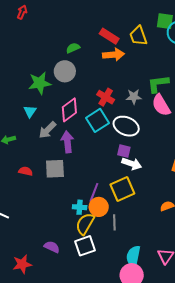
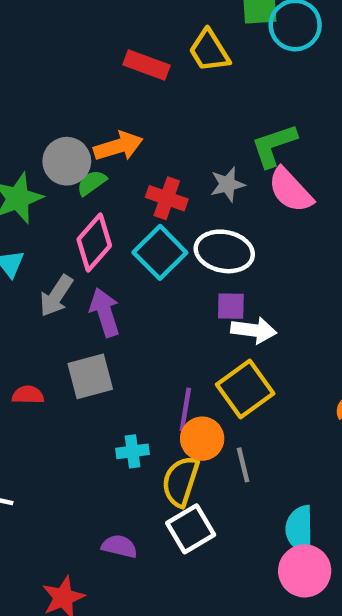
green semicircle: (73, 48) -> (92, 183), moved
orange arrow: (114, 55) -> (118, 146), moved
cyan cross: (80, 207) -> (133, 451), moved

